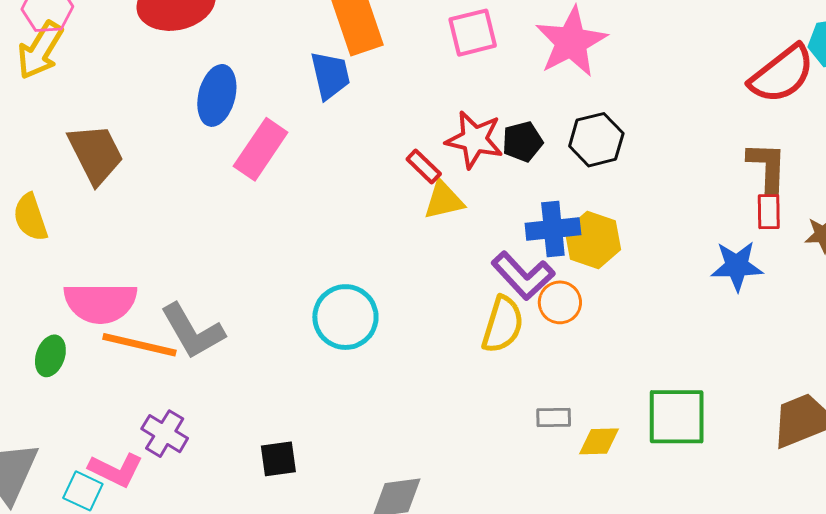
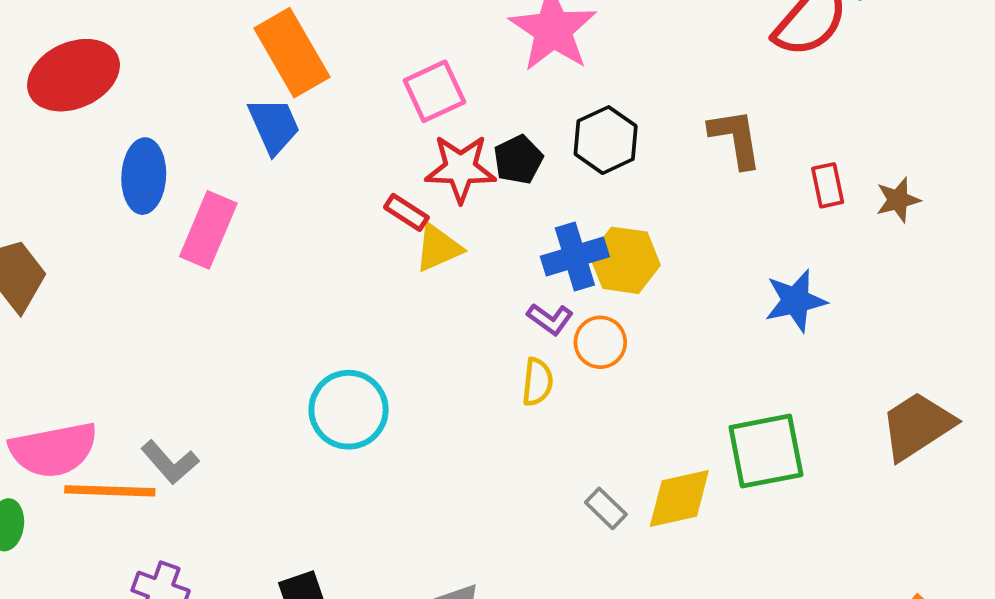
pink square: (473, 33) -> (434, 91), moved
brown L-shape: (767, 167) -> (736, 138), moved
blue star: (737, 266) -> (796, 301), moved
purple L-shape: (523, 276) -> (550, 319), size x0.6
yellow semicircle: (503, 325) -> (537, 382), size x0.7
gray L-shape: (193, 331) -> (170, 462), size x0.7
gray rectangle: (554, 418) -> (606, 508), moved, turned 56
yellow diamond: (599, 441) -> (679, 498), size x1.4

